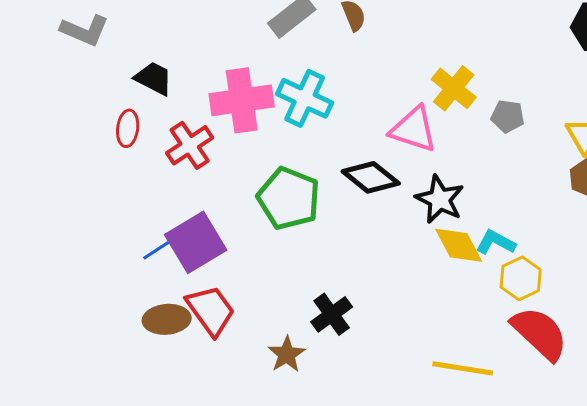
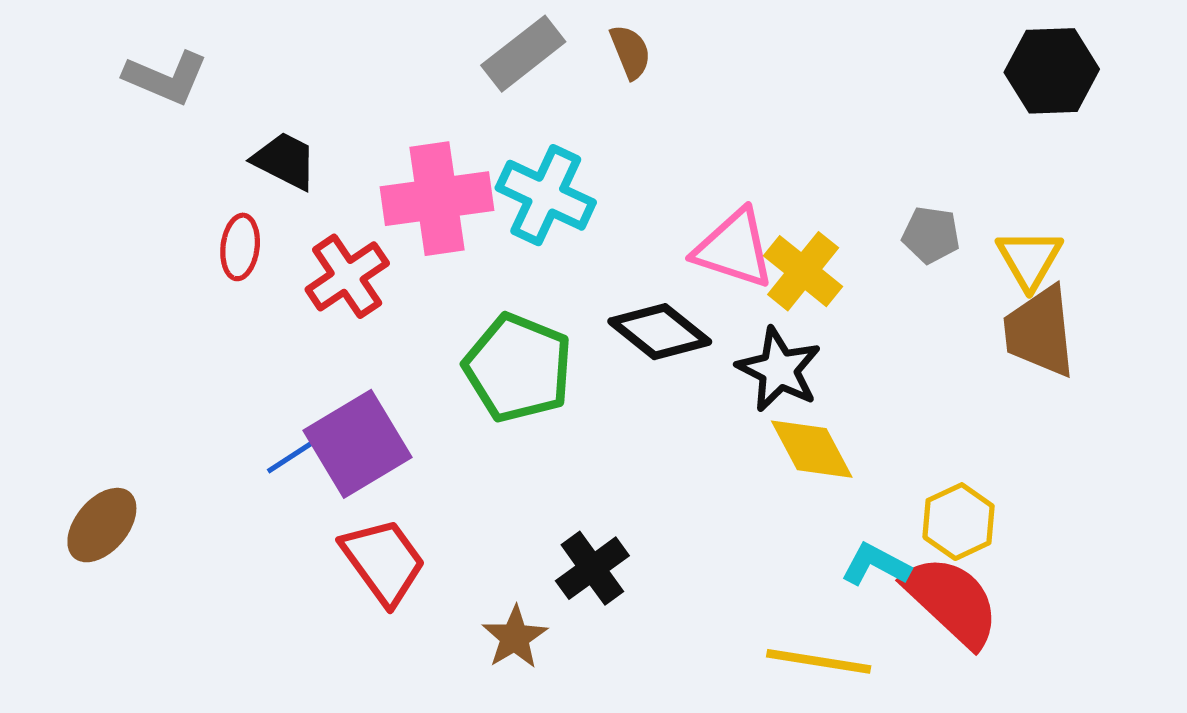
yellow cross: (454, 88) -> (803, 271), moved
gray pentagon: (508, 116) -> (931, 235), moved
cyan L-shape: (496, 242) -> (876, 565), moved
yellow hexagon: (521, 278) -> (959, 522), moved
brown ellipse: (167, 319) -> (102, 525), moved, turned -45

